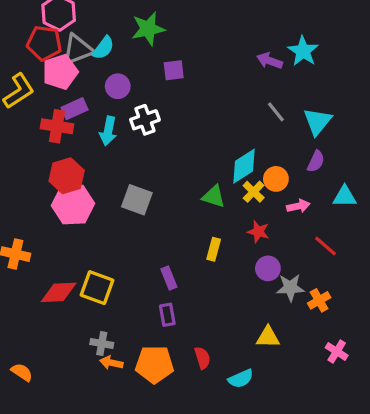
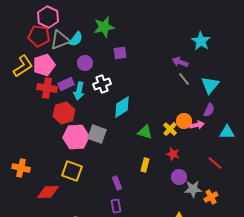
purple arrow: (270, 61) -> (180, 62), moved
pink pentagon: (60, 72) -> (44, 65), moved
purple rectangle: (75, 109) -> (66, 84), moved
cyan diamond: (244, 166) -> (122, 107), moved
red hexagon: (67, 176) -> (64, 113), moved
pink hexagon: (73, 204) -> (76, 137), moved
pink arrow: (298, 206) -> (197, 125), moved
yellow square: (97, 288) -> (72, 171), moved

